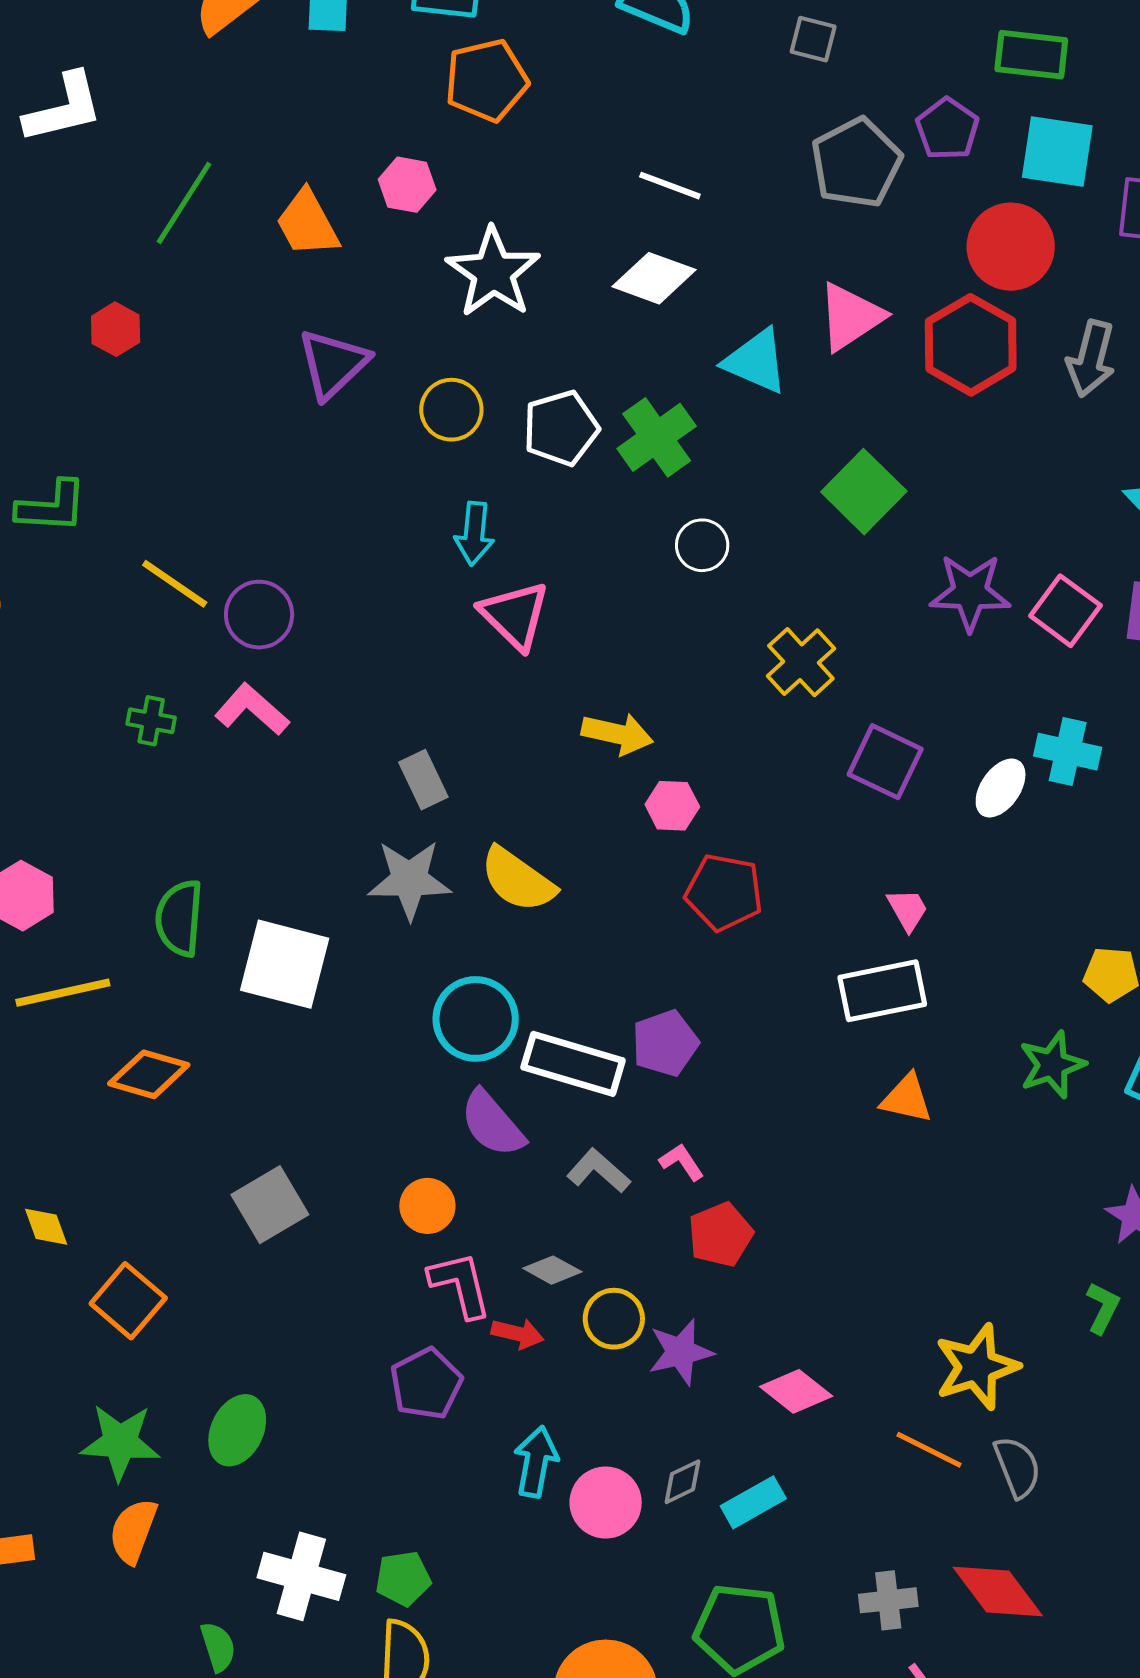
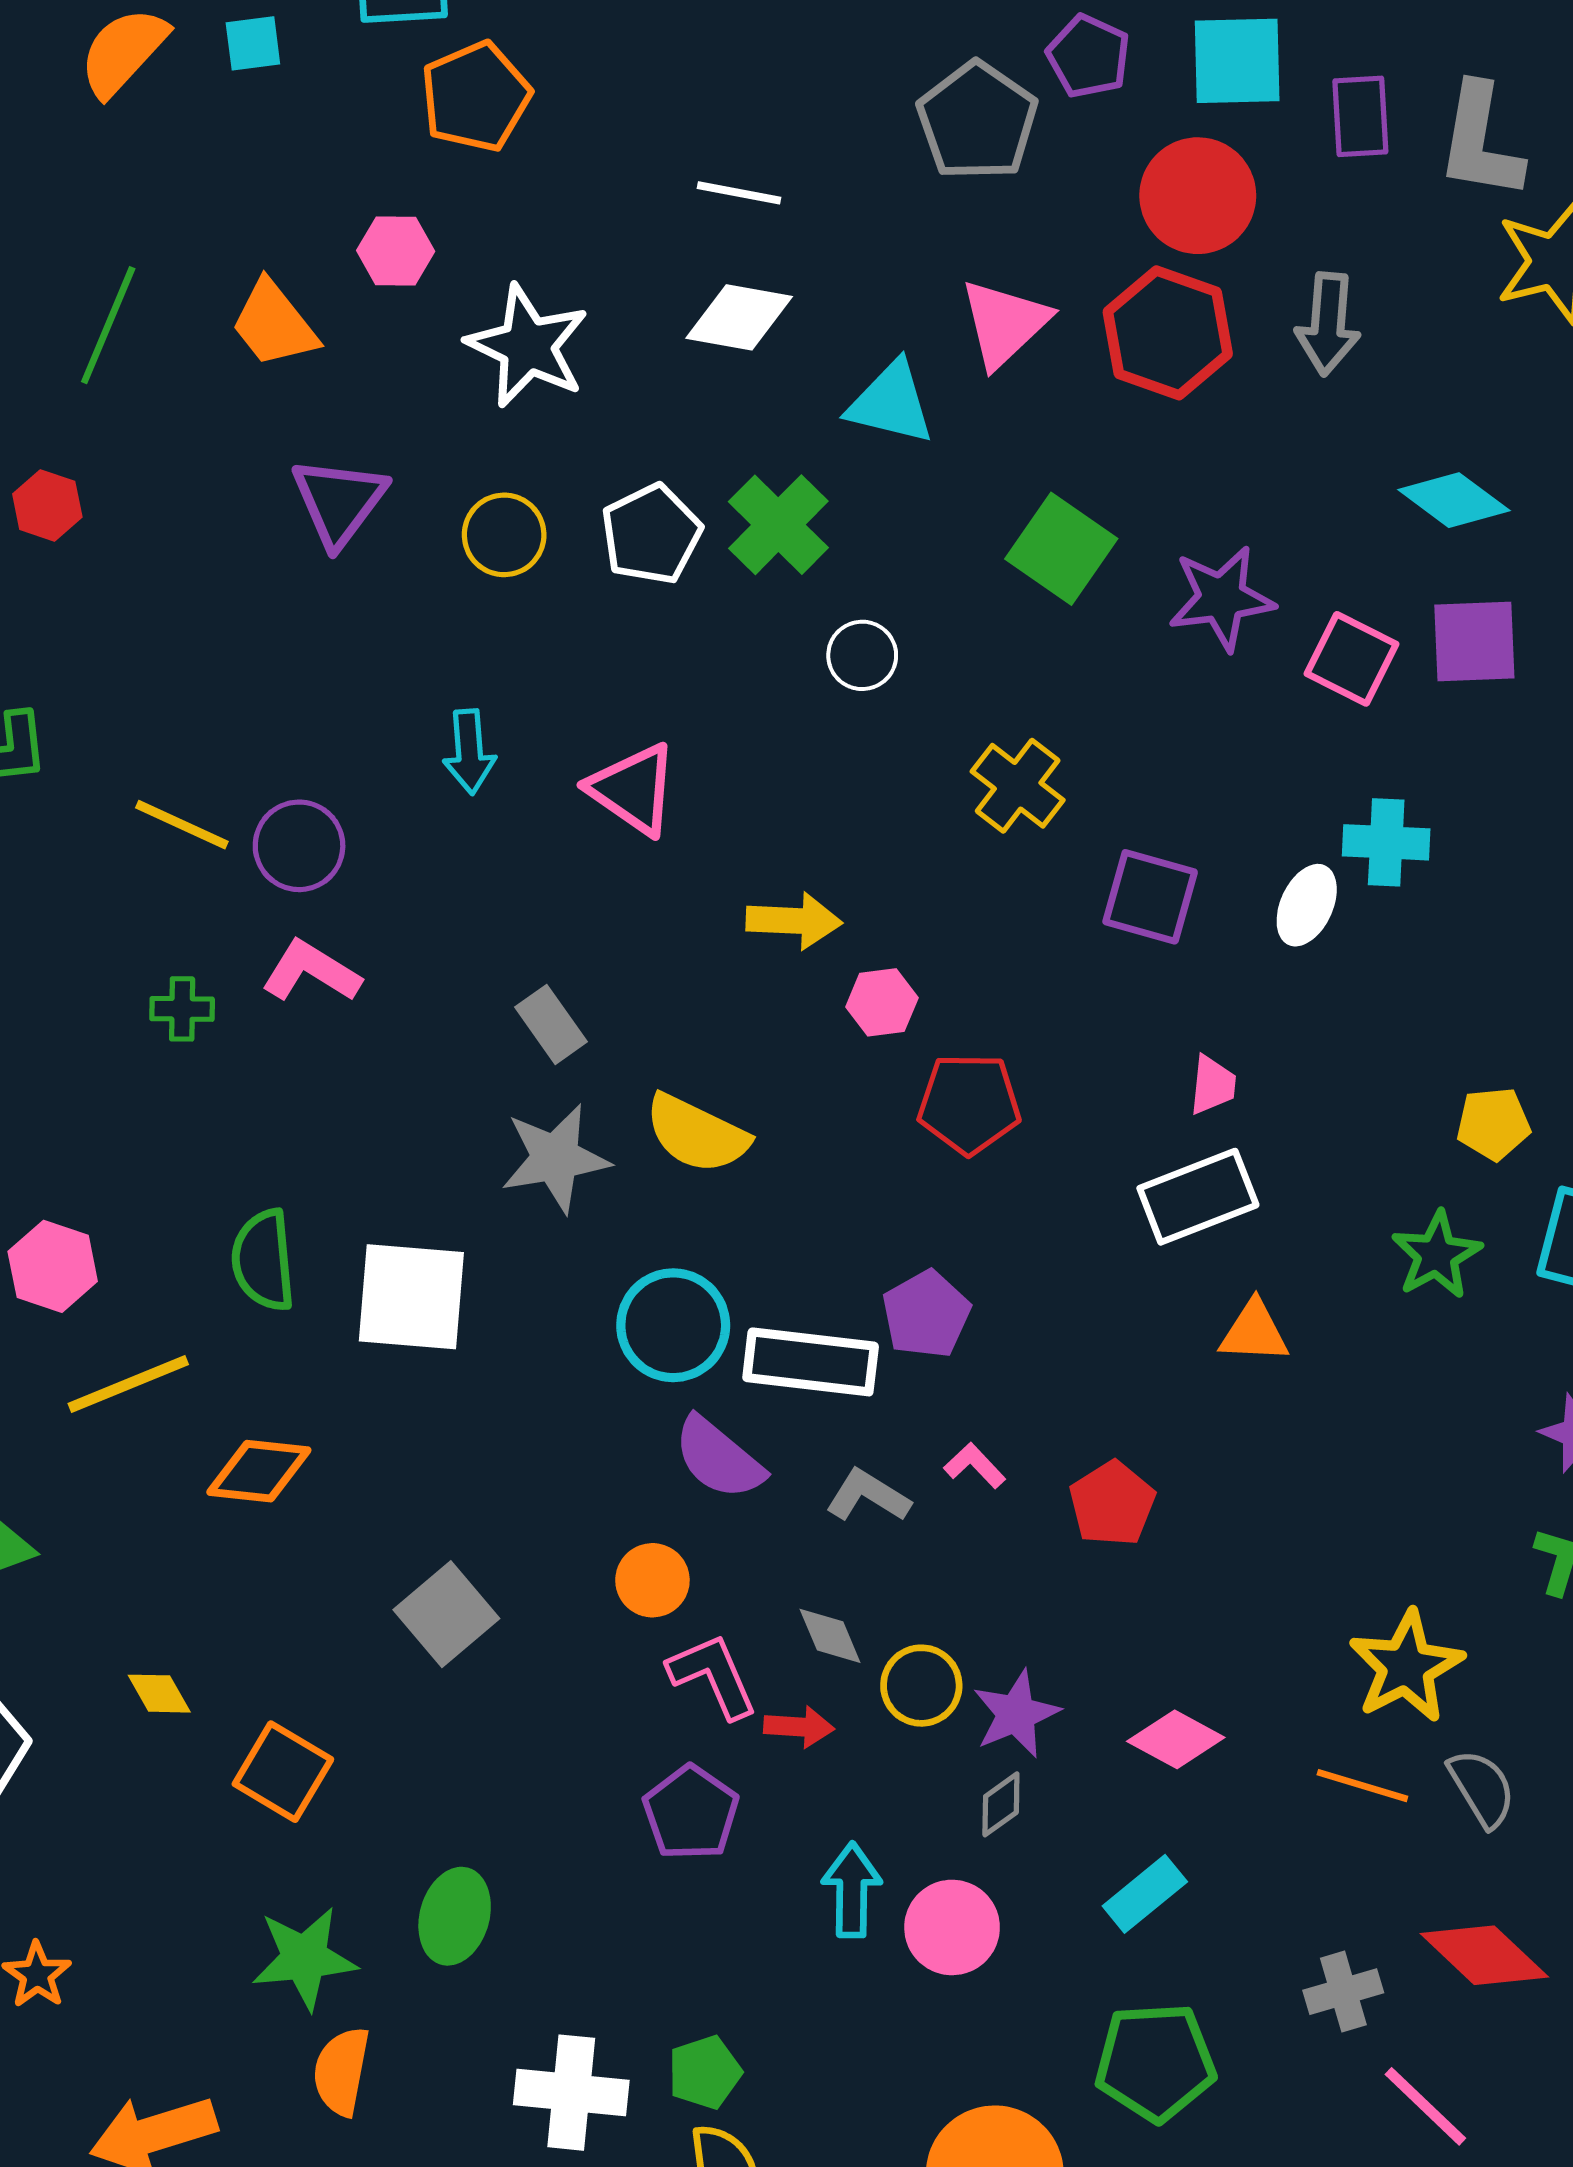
cyan arrow: (474, 533) -> (469, 752), moved
purple star: (970, 592) -> (1221, 598), moved
pink trapezoid: (908, 910) -> (1213, 1085), turned 45
red pentagon: (720, 1235) -> (1112, 1504), moved
gray diamond: (552, 1270) -> (830, 1636), turned 48
gray diamond: (682, 1482) -> (1001, 1804), moved

